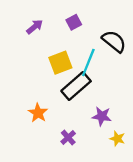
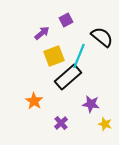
purple arrow: (35, 27) -> (42, 33), moved

